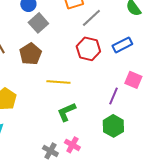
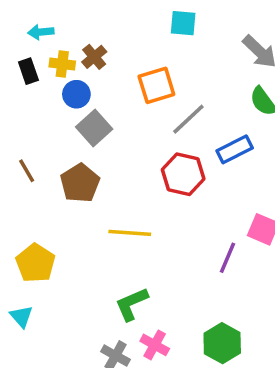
blue rectangle: (122, 45) -> (235, 149), moved
green L-shape: (66, 112) -> (132, 304), moved
green hexagon: (113, 126) -> (222, 343), moved

